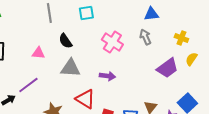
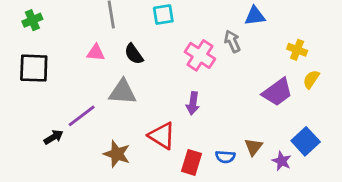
gray arrow: (145, 37) -> (232, 41), moved
pink triangle: (38, 53) -> (96, 53), moved
gray triangle: (70, 68) -> (122, 92), moved
purple arrow: (107, 76) -> (193, 103), turned 91

